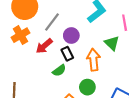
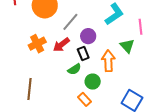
orange cross: (20, 35) -> (37, 44), moved
green circle: (87, 87) -> (93, 82), moved

